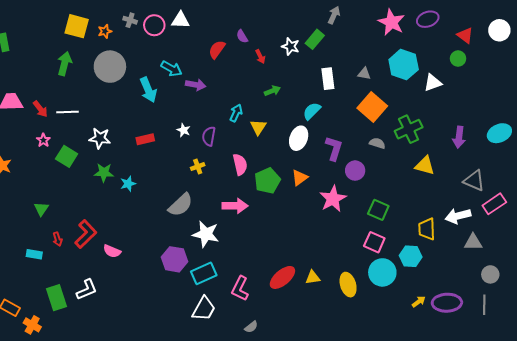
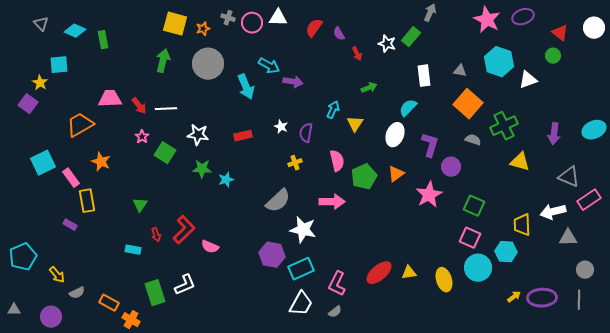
red semicircle: (217, 49) -> (314, 28), moved
gray semicircle: (251, 327) -> (335, 312), moved

